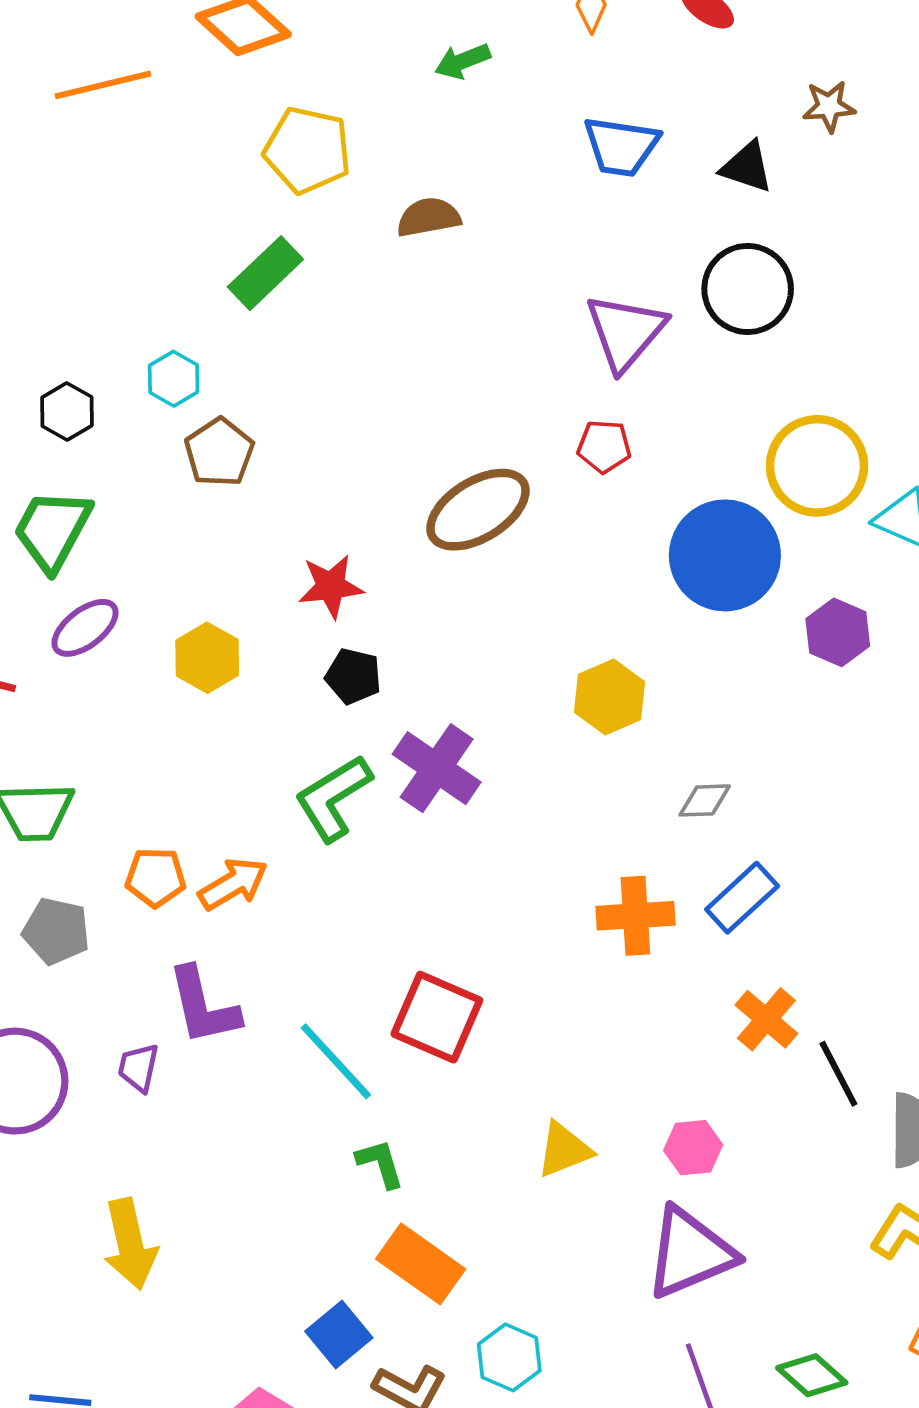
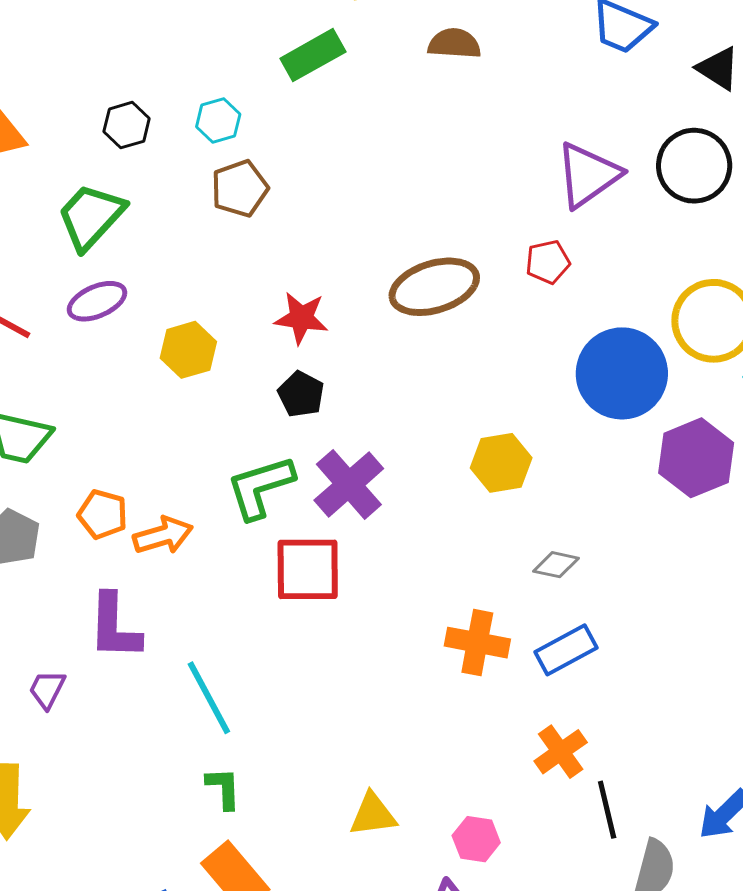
red pentagon: (604, 446) -> (548, 262), turned -30
purple hexagon: (838, 632) -> (696, 458), size x1.4
red square: (437, 1017) -> (308, 569), moved, turned -38
purple trapezoid: (138, 1068) -> (47, 689), moved

